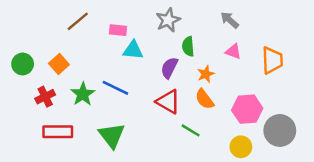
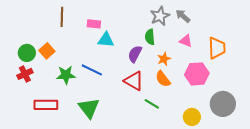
gray star: (168, 20) -> (160, 16), moved
brown line: (78, 21) -> (62, 17), turned -48
green circle: (23, 64) -> (27, 53), moved
green star: (83, 94) -> (66, 75), turned 30
red cross: (45, 97) -> (25, 74), moved
pink hexagon: (247, 109) -> (197, 74), moved

